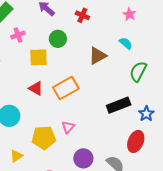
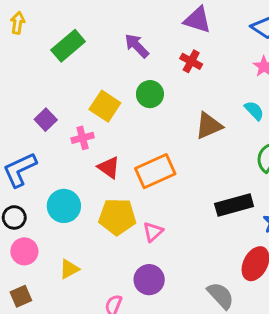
pink cross: (18, 35) -> (83, 138), moved
yellow square: (38, 57) -> (105, 106), moved, turned 30
yellow pentagon: (44, 138) -> (117, 217), moved
purple circle: (83, 158) -> (149, 280), moved

